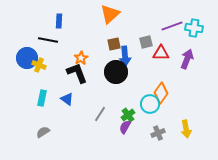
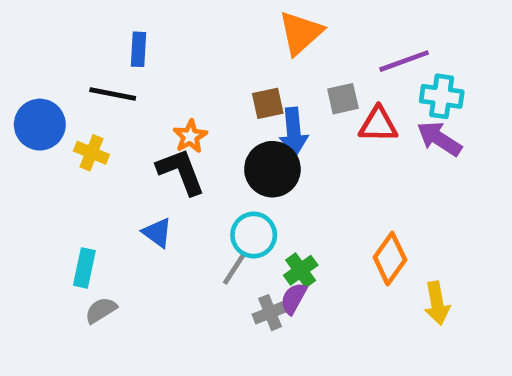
orange triangle: (110, 14) -> (301, 33), moved
cyan cross: (194, 28) -> (442, 96), moved
blue circle: (27, 58) -> (40, 125), moved
purple arrow: (187, 59) -> (439, 139), turned -78
orange diamond: (161, 93) -> (390, 259), moved
cyan rectangle: (42, 98) -> (84, 268), moved
cyan circle: (150, 104) -> (254, 235), moved
gray cross: (158, 133) -> (270, 313), moved

